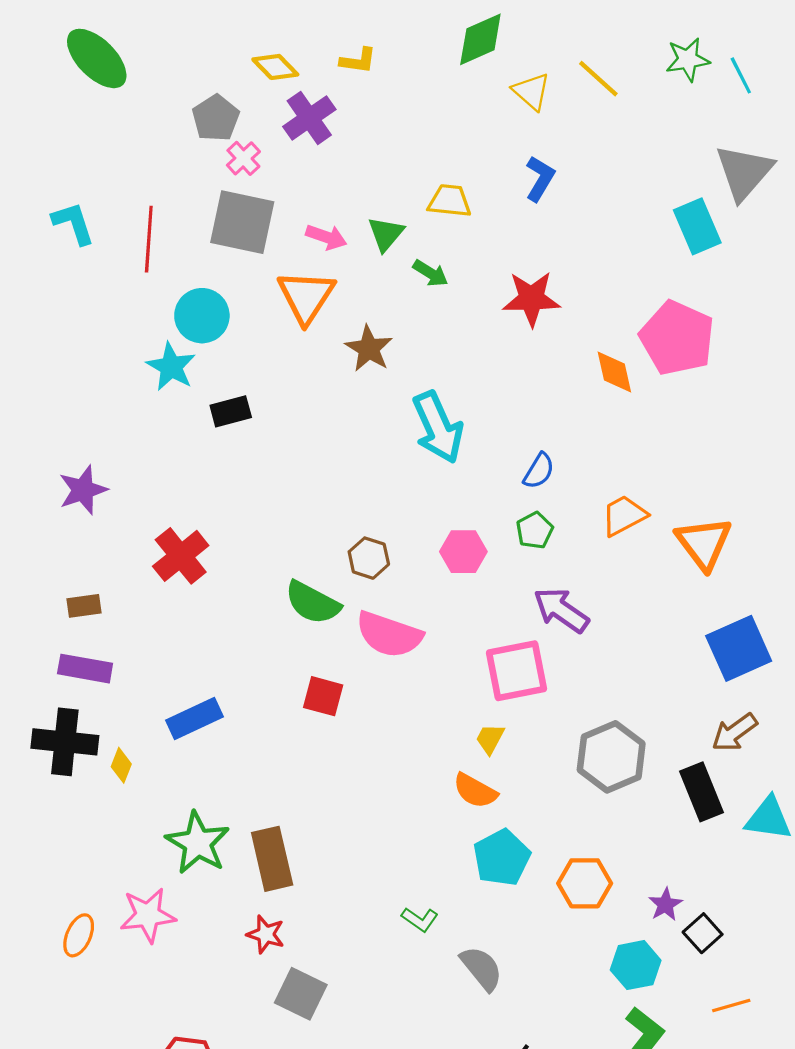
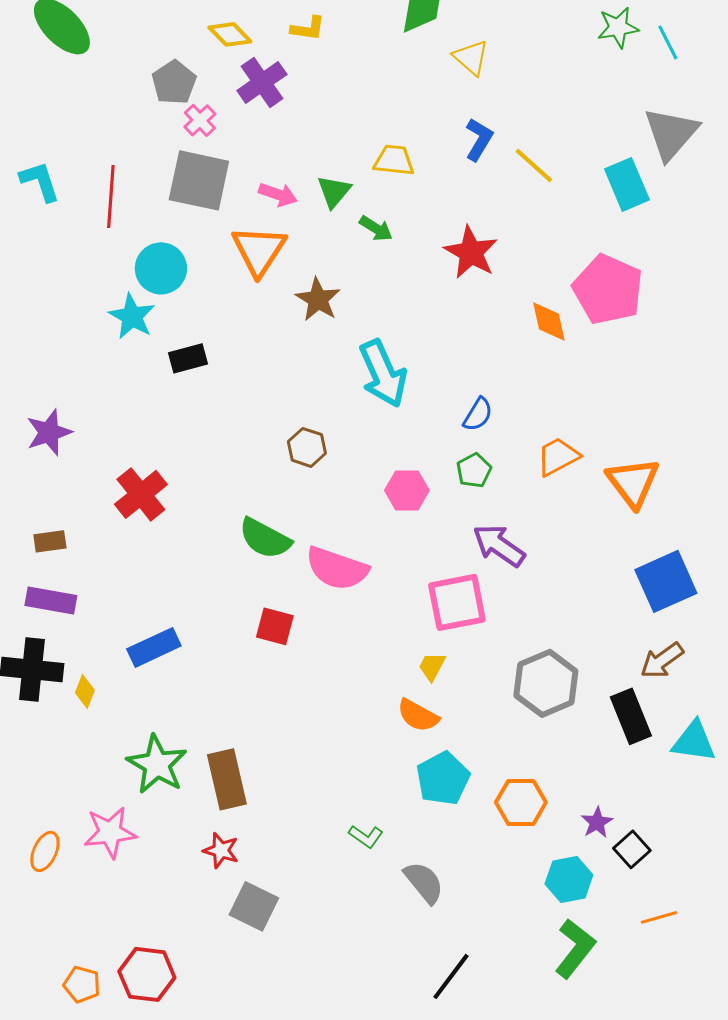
yellow line: (598, 79) -> (534, 165), moved
red star: (531, 299) -> (471, 252), turned 30
brown hexagon: (369, 558) -> (307, 447), moved

